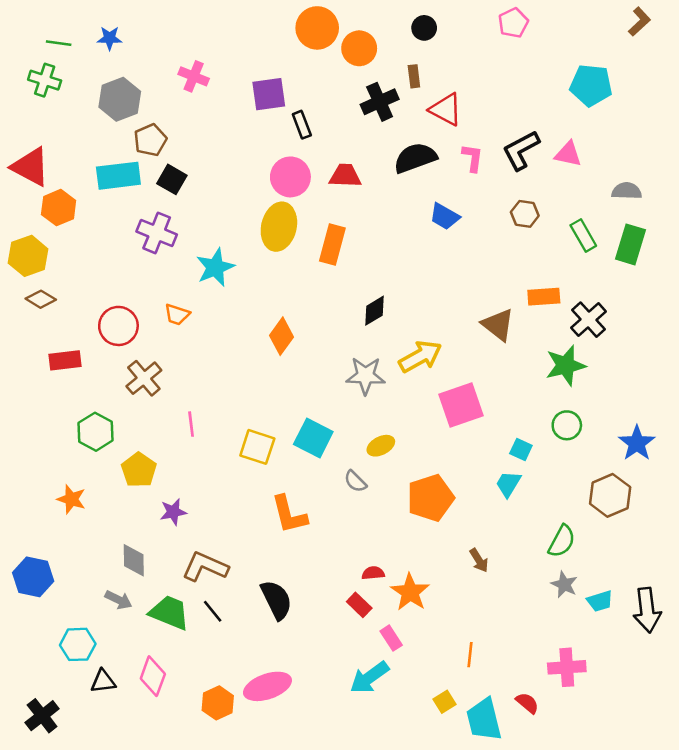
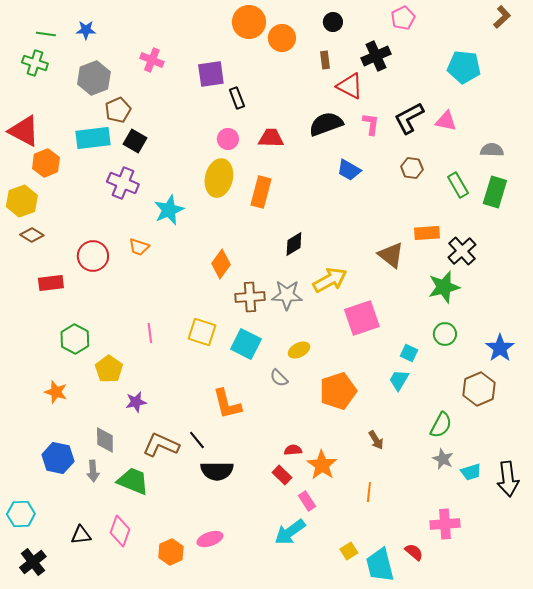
black cross: (380, 102) -> (376, 56), moved
pink circle: (290, 177) -> (228, 139), size x0.7
brown cross: (144, 378) -> (250, 297), moved, turned 36
yellow square: (257, 447) -> (202, 332), moved
blue hexagon: (33, 577) -> (58, 458), moved
gray arrow: (118, 600) -> (93, 471), turned 60
black semicircle: (276, 600) -> (217, 471), turned 116
black line: (213, 611) -> (197, 440), moved
cyan hexagon: (78, 644) -> (21, 514), moved
orange line: (470, 655) -> (369, 492), moved
pink ellipse: (267, 686) -> (210, 539), size x0.7

